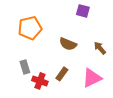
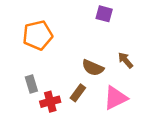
brown semicircle: (68, 44) -> (93, 68), moved
red cross: (40, 81) -> (50, 102), turned -35

